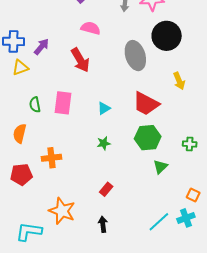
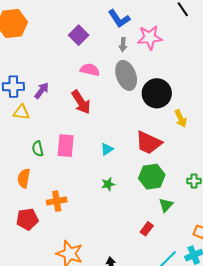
black circle: (167, 36) -> (157, 93), moved
gray ellipse: (135, 56) -> (126, 75), moved
yellow triangle: (20, 68) -> (21, 112), turned 30
red rectangle: (106, 189) -> (147, 229), moved

